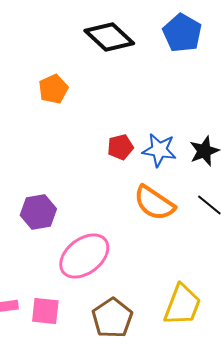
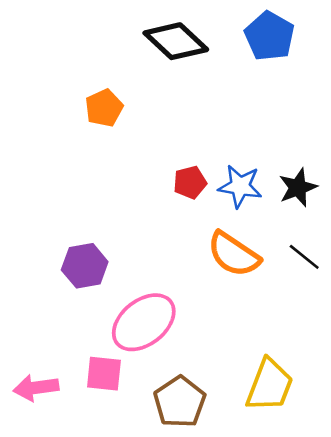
pink square: (45, 311) -> (104, 374), moved

